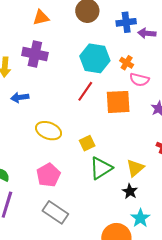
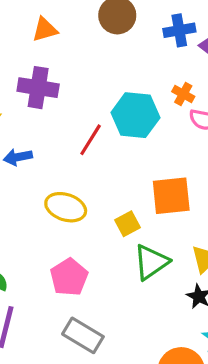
cyan hexagon: (95, 58) -> (135, 115), moved
red line: (85, 91) -> (91, 140), moved
orange square: (118, 102) -> (171, 196), moved

